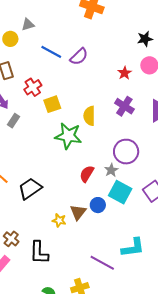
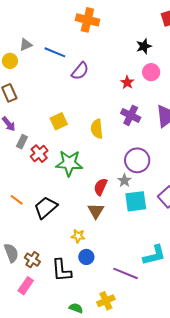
blue line: (51, 52) -> (55, 52), moved
red cross: (33, 87) -> (39, 154), moved
green star: (68, 136) -> (69, 163), moved
cyan square: (120, 192) -> (136, 201), turned -30
blue circle: (98, 205) -> (86, 257), moved
brown triangle: (78, 212) -> (96, 211), moved

